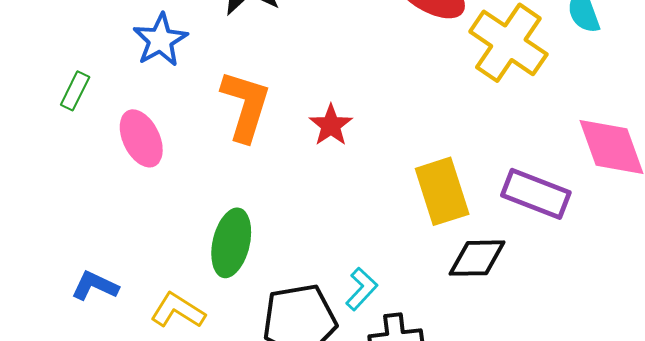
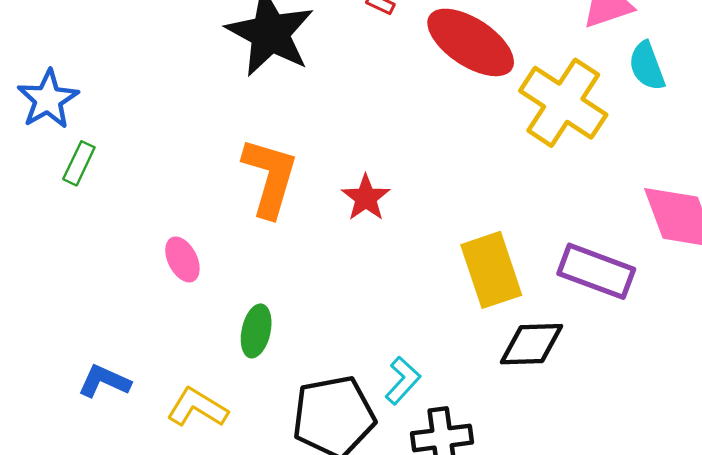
blue star: (160, 40) -> (48, 99), moved
pink ellipse: (141, 138) -> (182, 259), moved, size x0.7
green ellipse: (231, 243) -> (256, 331), size x0.7

